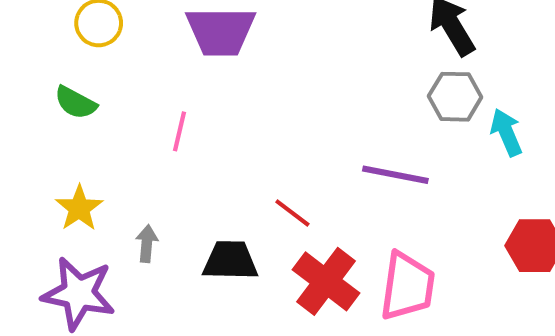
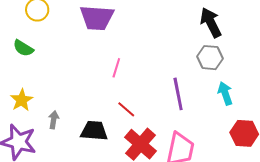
pink line: (180, 131) -> (116, 68), moved
cyan arrow: (506, 132) -> (225, 93), moved
purple line: (395, 175) -> (178, 94), turned 64

